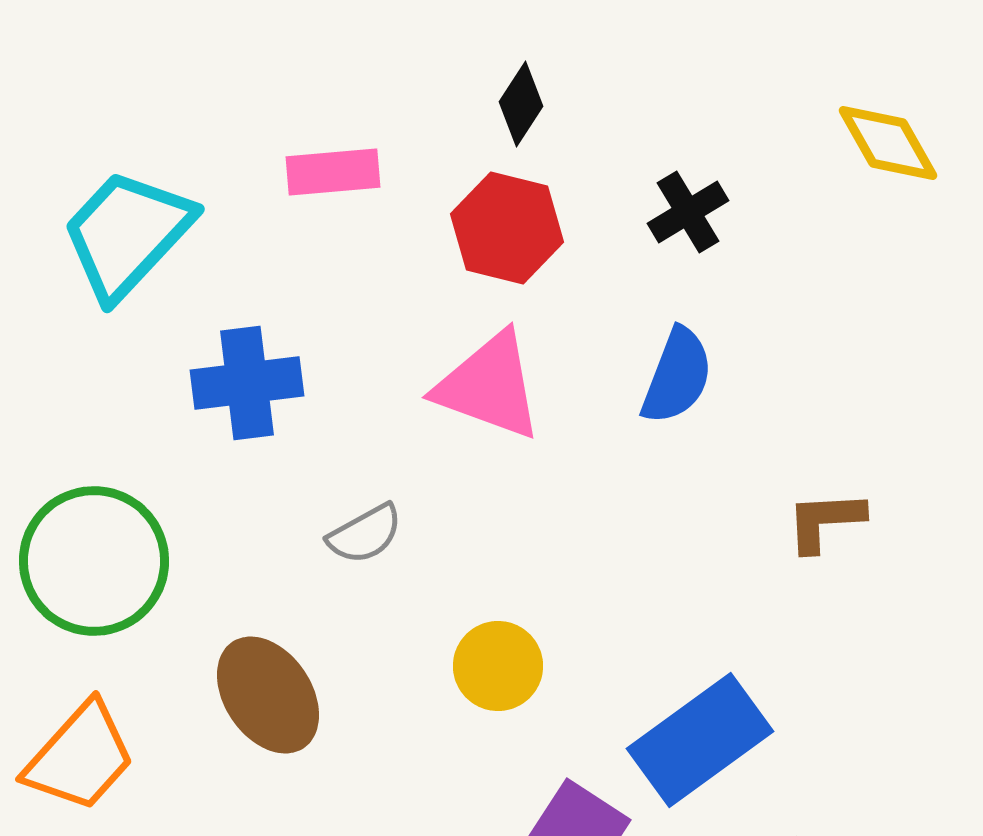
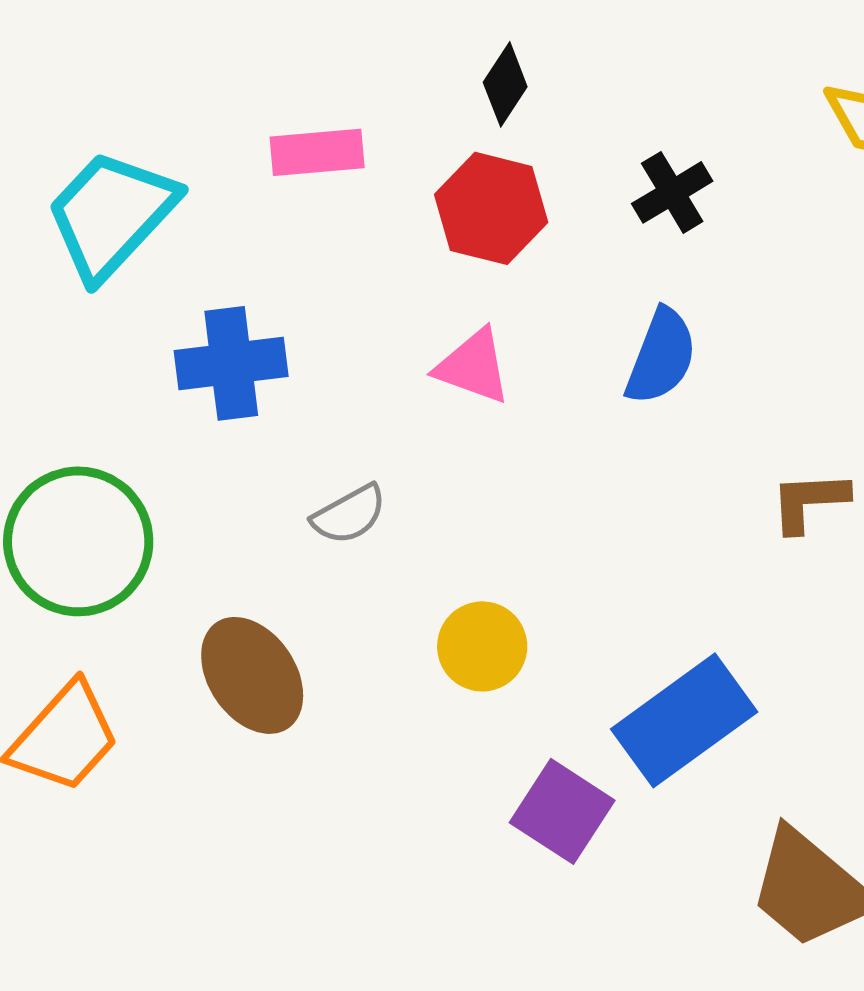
pink triangle: (489, 386) -> (473, 366), size x0.7

